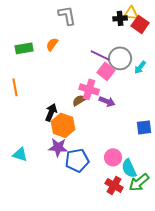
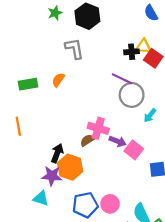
purple line: (100, 55) -> (122, 79), moved
cyan arrow: (140, 67) -> (150, 115), moved
pink square: (106, 71) -> (134, 150), moved
purple star: (58, 147) -> (52, 176), moved
cyan triangle: (20, 154) -> (41, 198), moved
pink circle: (113, 157) -> (110, 204), moved

